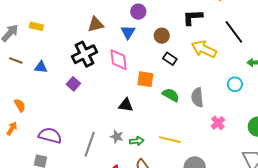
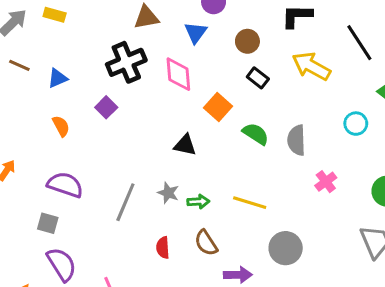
blue triangle: (41, 67) -> (58, 78), turned -32
orange square: (145, 79) -> (218, 107), turned 30
orange semicircle: (20, 105) -> (61, 126), moved

